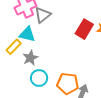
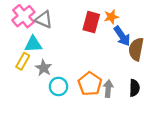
gray triangle: (43, 15) -> (44, 20), turned -42
orange pentagon: (68, 83) -> (90, 84), turned -30

